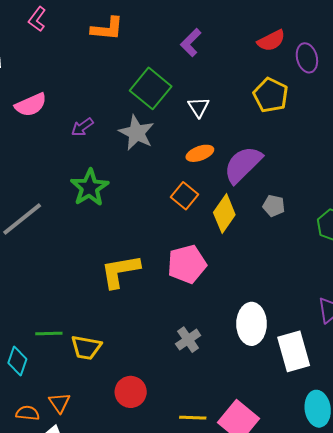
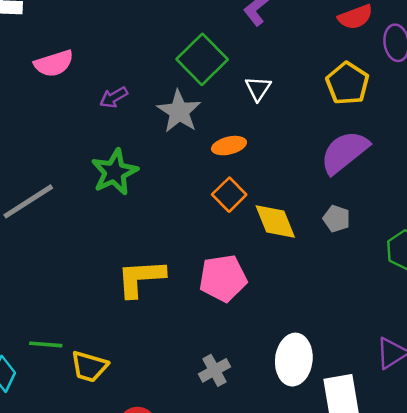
orange ellipse: (200, 153) -> (229, 146), moved
purple semicircle: (243, 165) -> (344, 152), moved
yellow diamond: (224, 214) -> (275, 222), turned -63

